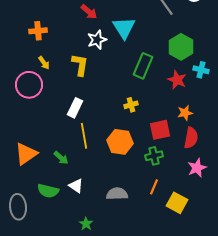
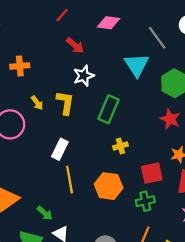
cyan triangle: (124, 28) -> (137, 65), moved
yellow arrow: (44, 63) -> (37, 103), moved
green rectangle: (143, 66) -> (109, 109), moved
green arrow: (61, 158) -> (45, 213), moved

